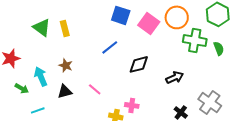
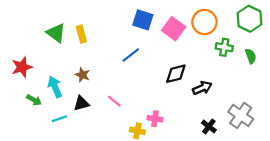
green cross: (195, 40) -> (224, 47), size x0.7
black diamond: (139, 64) -> (176, 74), moved
cyan line: (38, 110) -> (59, 119), moved

